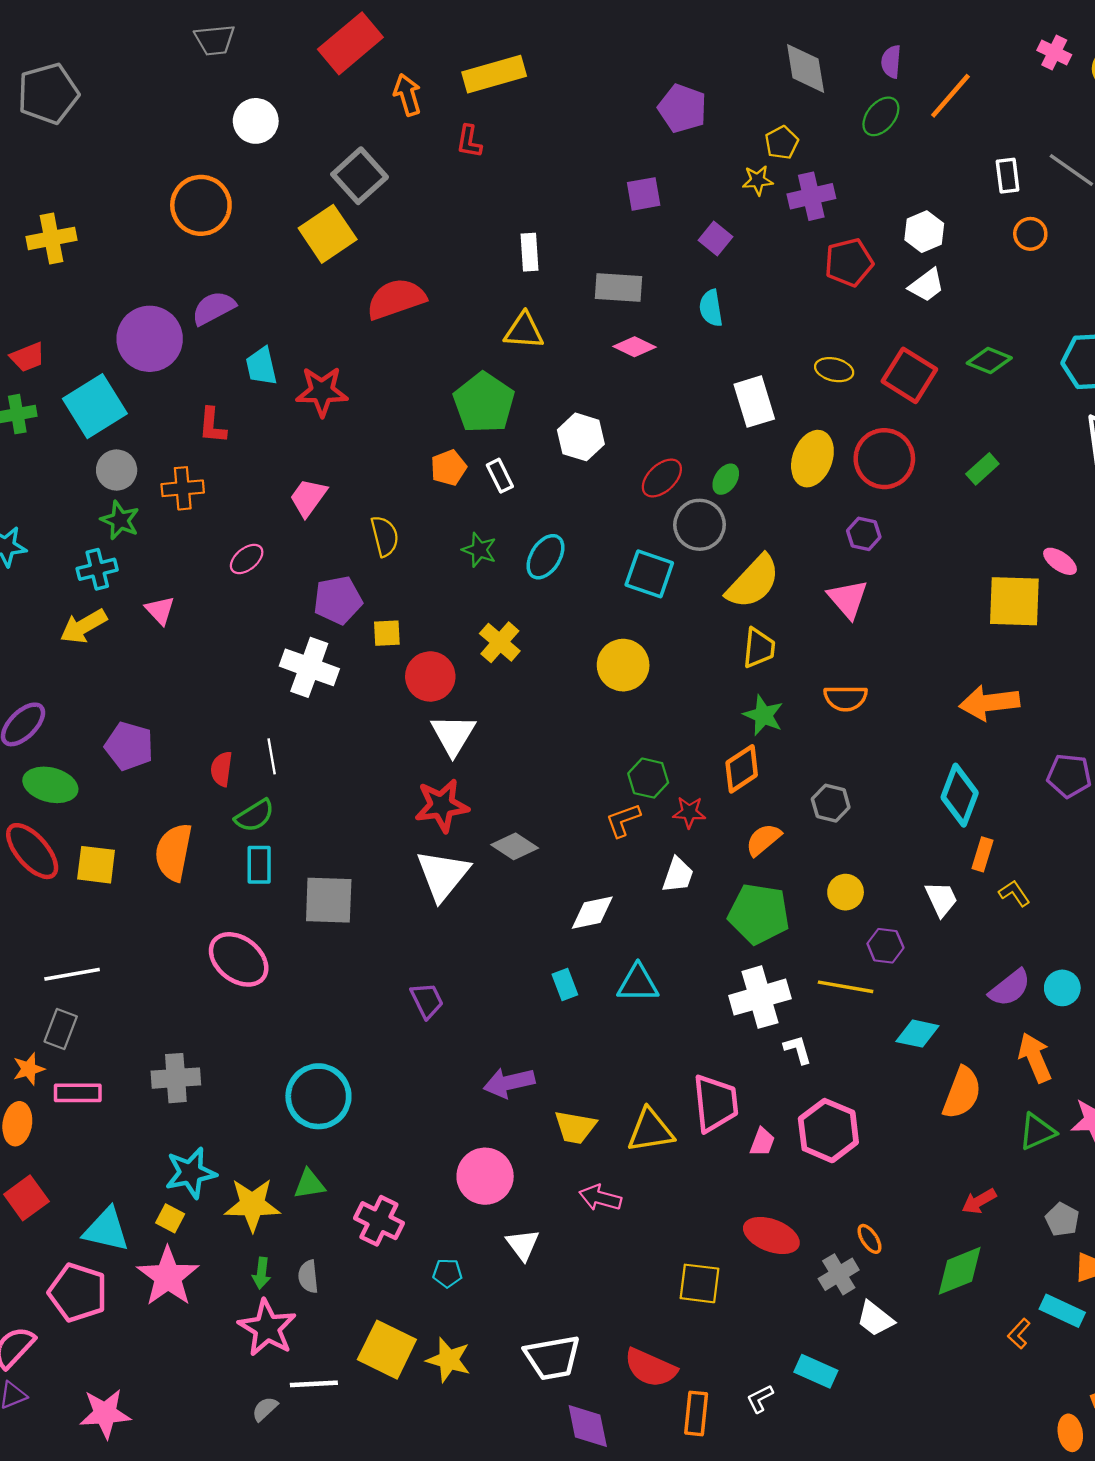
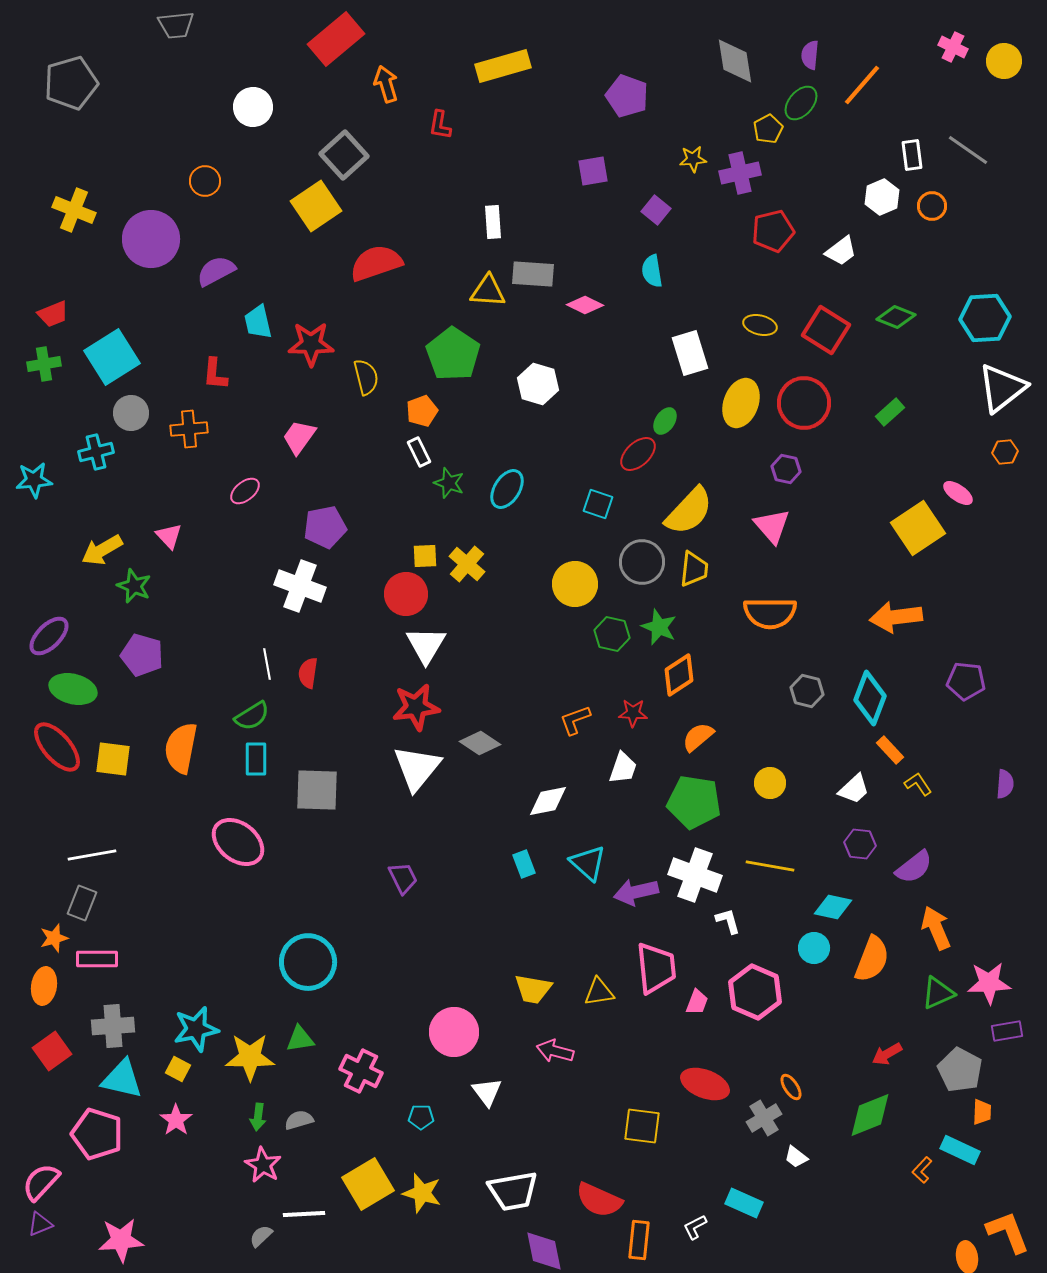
gray trapezoid: (215, 40) -> (176, 25), moved
yellow rectangle: (494, 74) -> (503, 66), moved
yellow pentagon: (782, 143) -> (768, 129), moved
orange circle: (201, 205) -> (205, 181), size x0.6
white hexagon: (924, 232) -> (882, 197), moved
yellow cross: (52, 238) -> (74, 210), turned 33
gray rectangle: (619, 287) -> (533, 274), moved
purple circle: (150, 339) -> (151, 239), moved
white rectangle: (500, 476) -> (419, 452), moved
red ellipse: (662, 478) -> (638, 454), moved
green star: (120, 520) -> (134, 586), moved
gray circle: (700, 525) -> (642, 562), moved
yellow semicircle: (385, 536) -> (366, 377), moved
cyan cross: (97, 569) -> (96, 452), moved
cyan square: (649, 574) -> (598, 504), size x0.7
yellow square: (1014, 601) -> (918, 528), turned -36
yellow square: (387, 633) -> (425, 556), moved
orange semicircle: (846, 698) -> (770, 613), size x1.4
green star: (763, 715) -> (659, 627), moved
red semicircle: (222, 769) -> (308, 673), moved
green hexagon: (648, 778) -> (612, 634), moved
gray hexagon: (831, 803) -> (807, 691), moved
orange rectangle: (982, 854) -> (890, 750), turned -60
white trapezoid: (941, 899) -> (854, 789), turned 72
purple hexagon: (885, 946) -> (860, 844), moved
cyan triangle: (638, 983) -> (588, 863), turned 42
cyan circle: (1062, 988) -> (814, 948), moved
white cross: (760, 997) -> (695, 875), turned 36
gray cross: (176, 1078) -> (113, 1026), moved
purple arrow: (509, 1083) -> (636, 892), moved
yellow triangle: (650, 1131) -> (599, 992), size x0.7
gray pentagon: (1062, 1220) -> (960, 1070), size x1.5
pink star: (168, 1277) -> (176, 1120), size x0.6
gray semicircle: (308, 1277) -> (299, 1120), turned 80
white trapezoid: (875, 1319) -> (796, 1157), size x0.7
pink star: (267, 1328) -> (263, 1165), size x0.7
yellow square: (387, 1350) -> (368, 1184), turned 33

